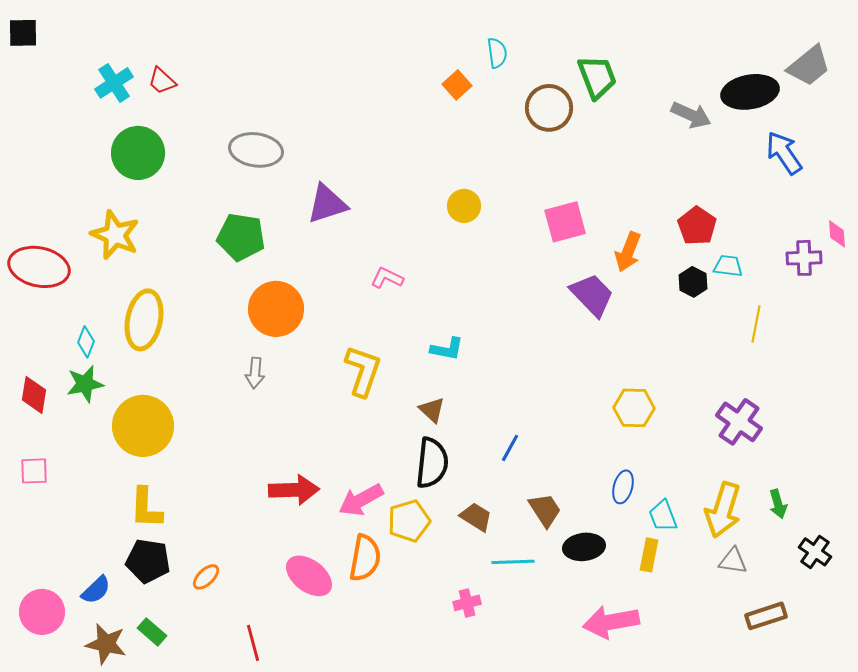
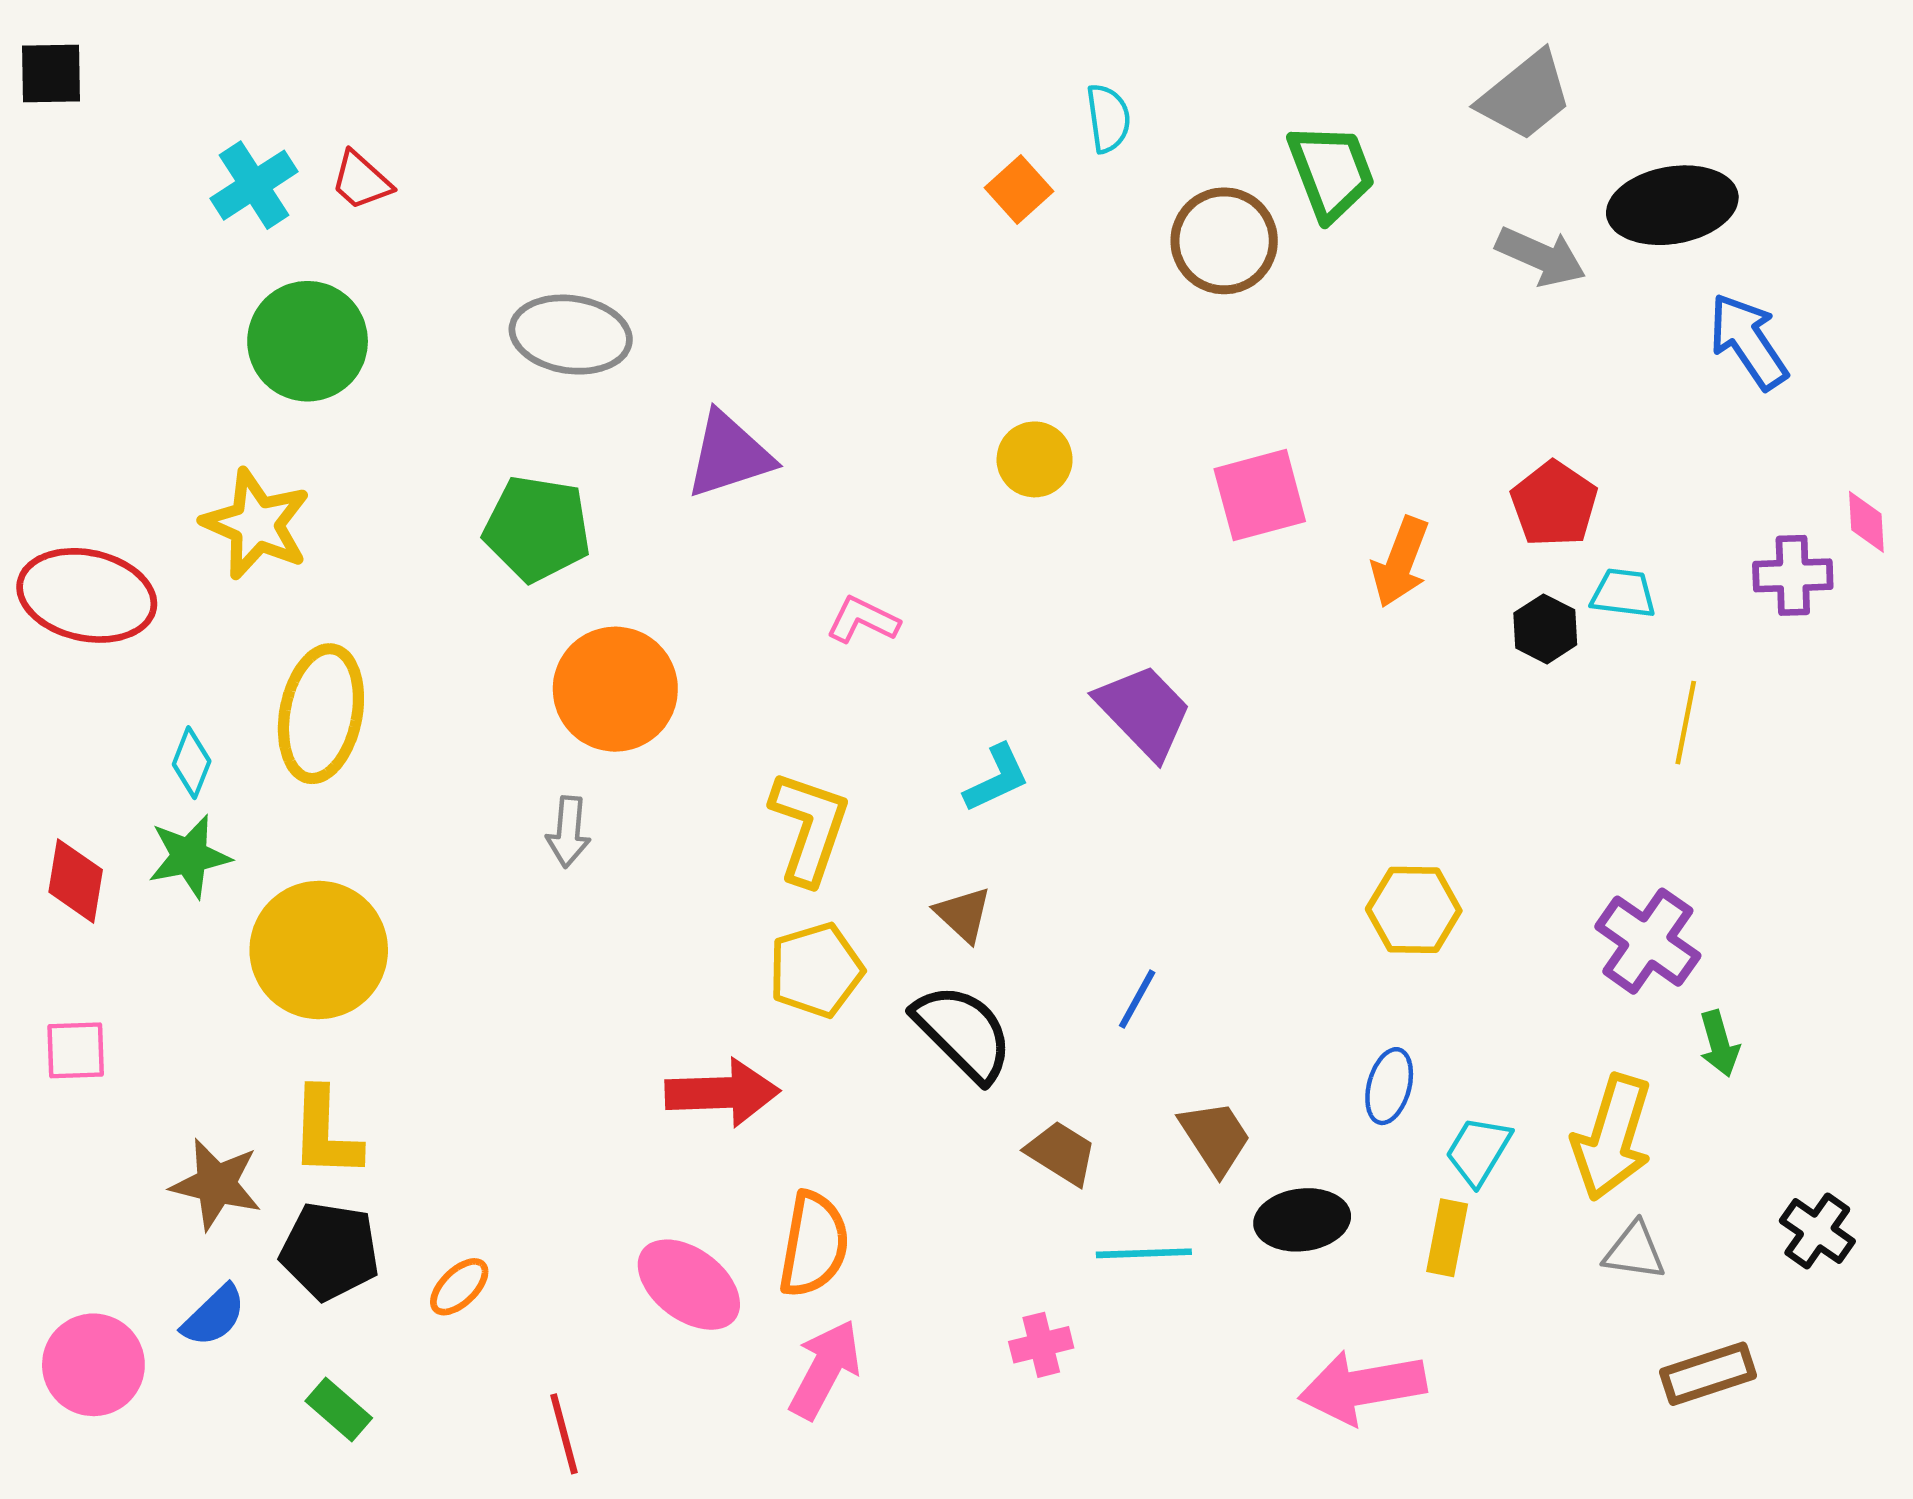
gray trapezoid: (809, 66) -> (1525, 96), moved
purple trapezoid: (592, 295) -> (1144, 711), moved
cyan L-shape: (447, 349) -> (997, 778), turned -36
black semicircle: (432, 463) -> (963, 1033), turned -51
red arrow: (294, 490) -> (722, 1093), moved
pink arrow: (361, 500) -> (825, 1369), moved, turned 147
green arrow: (778, 504) -> (1719, 1044), moved
cyan trapezoid: (663, 516) -> (1478, 1151), turned 52
yellow pentagon: (409, 521) -> (816, 970), moved
brown star: (106, 644) -> (216, 1184), moved

